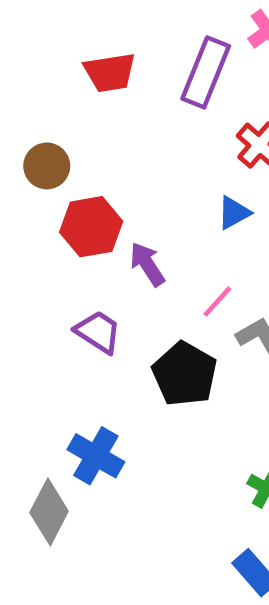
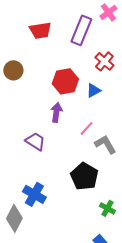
red hexagon: (91, 227) -> (65, 81), moved
purple arrow: (147, 264) -> (56, 112), turned 42
black pentagon: (185, 374) -> (84, 176), moved

